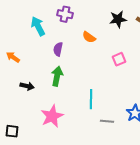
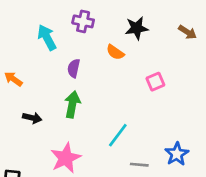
black star: (118, 19) -> (137, 28), moved
cyan line: (91, 99) -> (118, 135), turned 36

